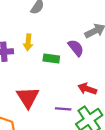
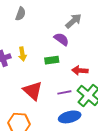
yellow arrow: (28, 42) -> (22, 54), moved
green rectangle: (51, 59) -> (52, 60), moved

